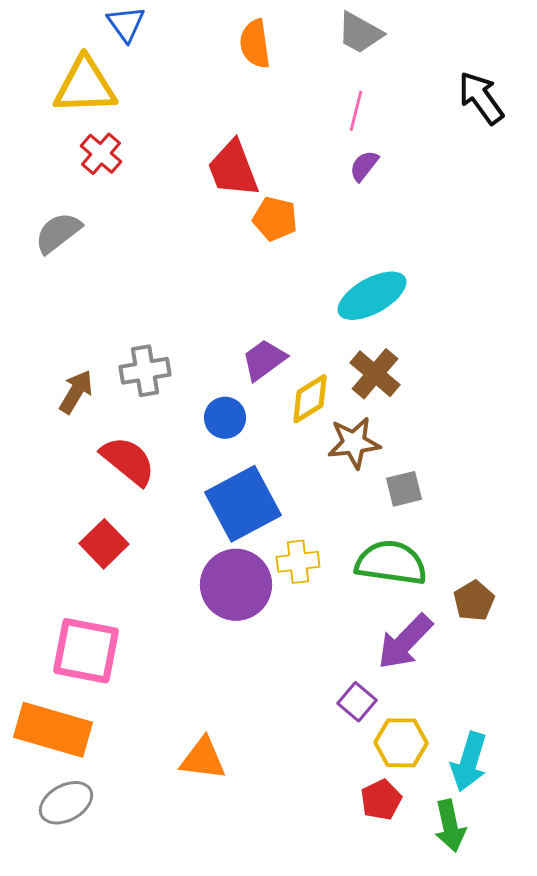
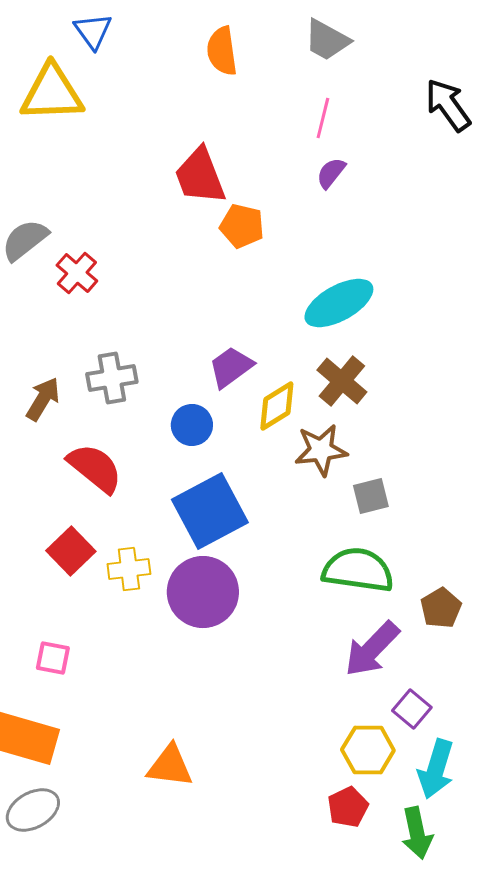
red cross: (101, 154) -> (77, 273), moved
yellow cross: (298, 562) -> (129, 569), moved
pink square: (86, 651) -> (53, 658), size x0.5
purple square: (357, 702) -> (412, 709), moved

